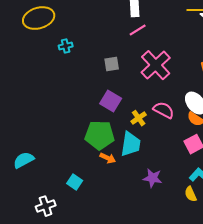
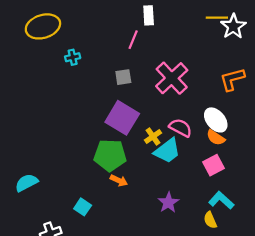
pink line: (138, 30) -> (133, 40), moved, turned -36
purple square: (111, 101) -> (122, 118), size x1.4
cyan trapezoid: (131, 144) -> (167, 151), moved, turned 44
purple star: (153, 178) -> (168, 203), turned 30

